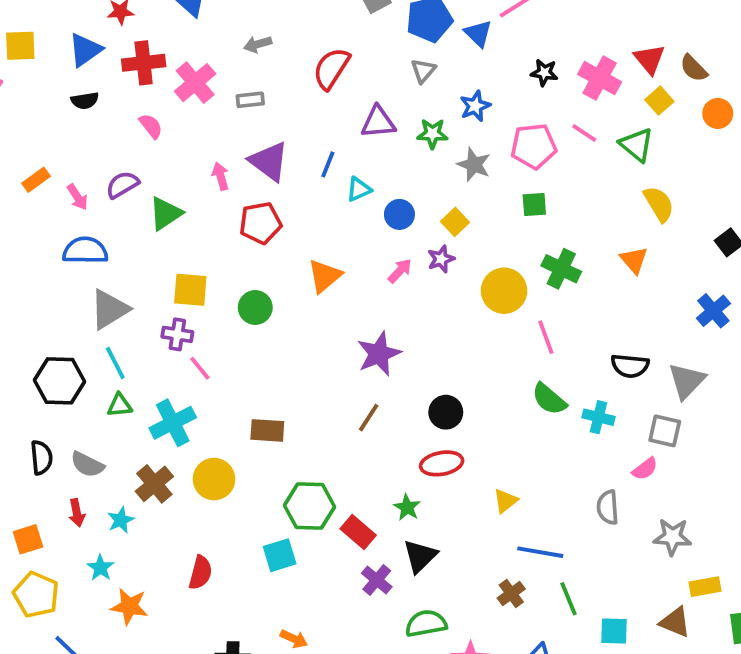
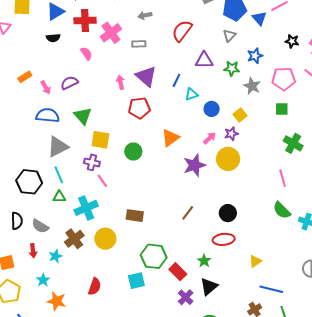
green triangle: (166, 213) -> (83, 116), moved, turned -42
yellow circle: (504, 291) -> (228, 159), moved
purple star: (379, 354) -> (194, 165), moved

